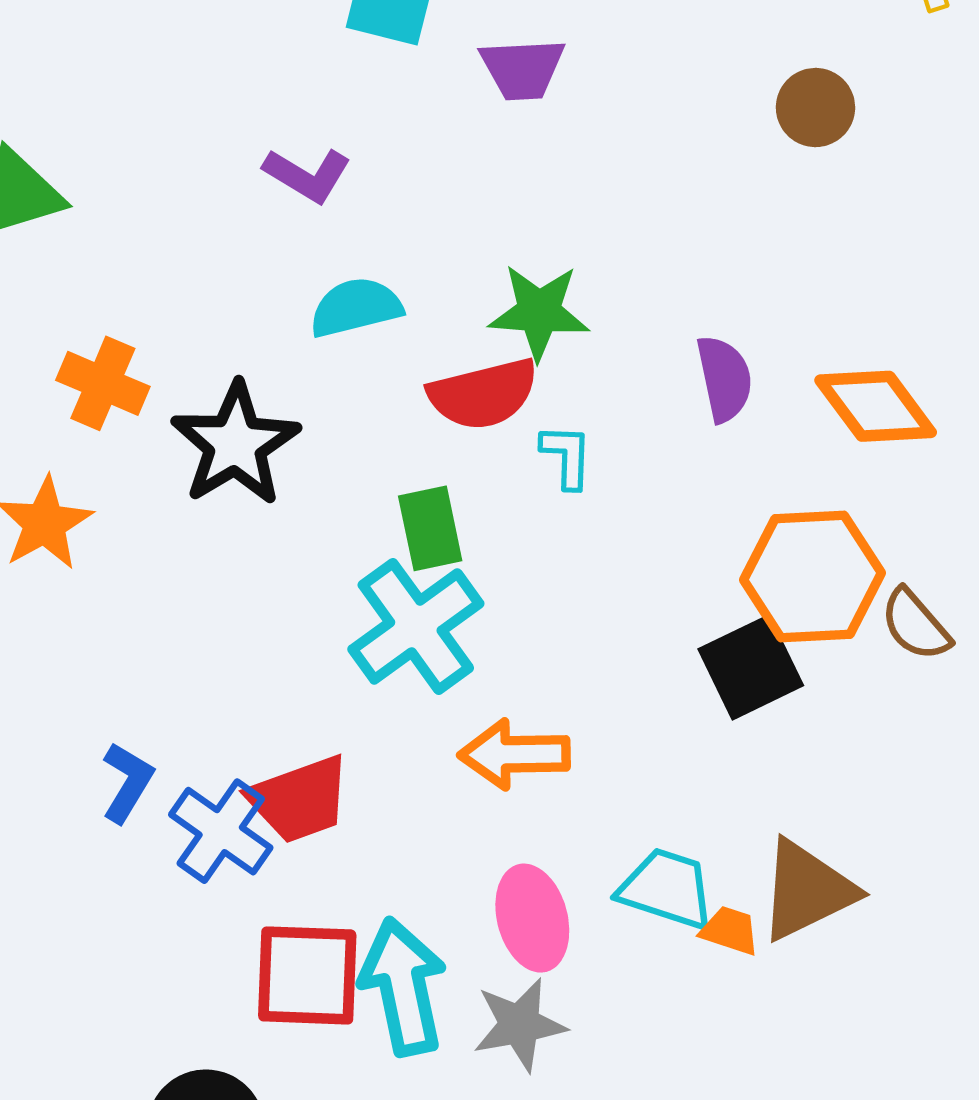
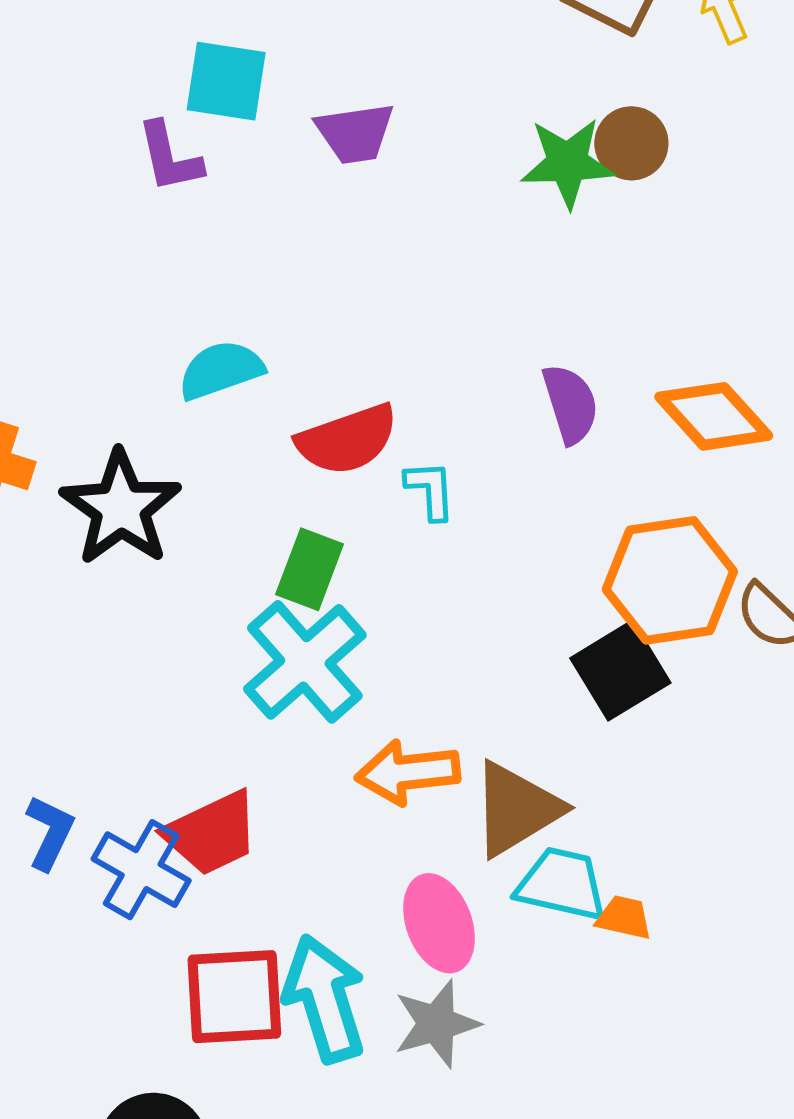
purple L-shape: (307, 175) -> (170, 157), moved, turned 52
green star: (539, 312) -> (568, 163), moved
green rectangle: (430, 528) -> (310, 569), turned 38
brown triangle: (807, 890) -> (516, 809), moved

